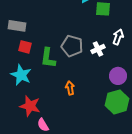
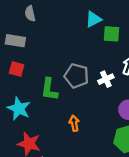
gray rectangle: (17, 26) -> (15, 41), moved
red square: (25, 47) -> (17, 69), moved

